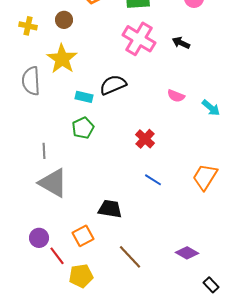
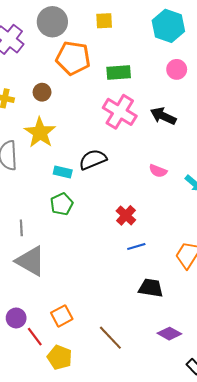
black arrow: (181, 43) -> (163, 116), size x1.4
blue line: (153, 180) -> (136, 247), moved, turned -48
black trapezoid: (110, 209) -> (151, 288), moved
yellow pentagon: (81, 276) -> (60, 357), turned 30

